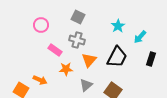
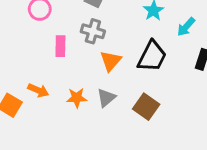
pink rectangle: (55, 50) -> (60, 46), turned 56
orange star: (66, 69) -> (77, 98), moved

